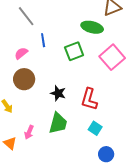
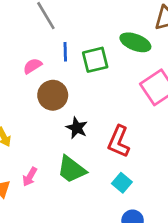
green square: (74, 51) -> (95, 60), moved
brown circle: (24, 79) -> (53, 95), moved
green trapezoid: (58, 123) -> (71, 169), turned 105

